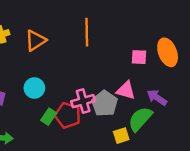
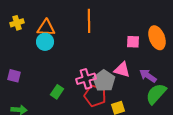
orange triangle: (36, 40) -> (46, 28), turned 36
cyan circle: (34, 88) -> (45, 42), moved
red pentagon: (68, 115) -> (95, 96), moved
green semicircle: (140, 119) -> (156, 94), moved

